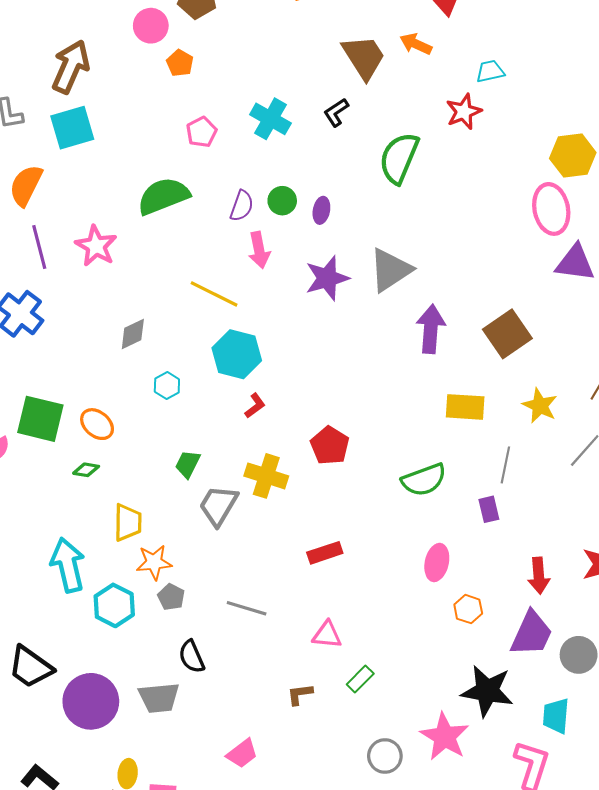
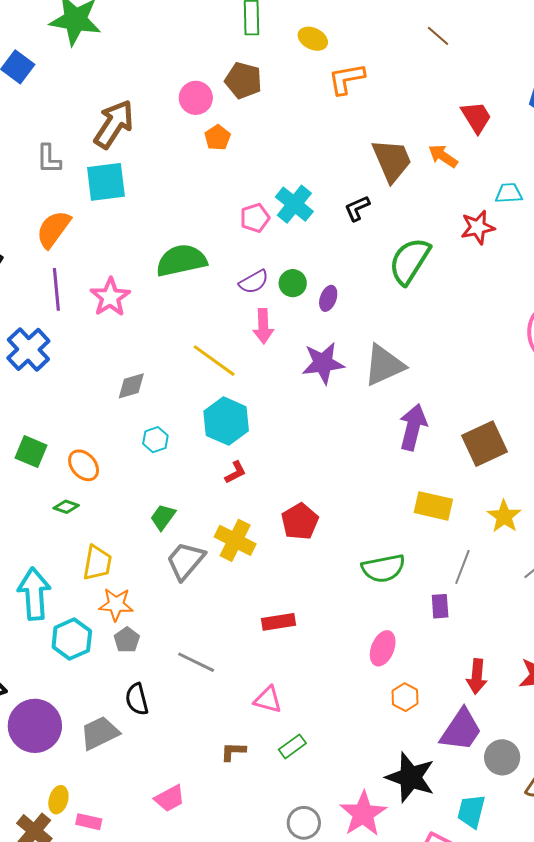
pink pentagon: (202, 132) -> (255, 218), moved
purple semicircle: (242, 206) -> (254, 282), turned 32
green square: (40, 419) -> (31, 452), size x0.7
gray trapezoid: (159, 698) -> (100, 733), turned 150

